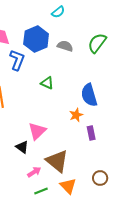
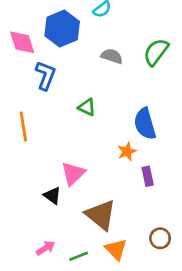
blue hexagon: (36, 39) -> (62, 29), moved
pink arrow: (34, 172) -> (46, 248), moved

